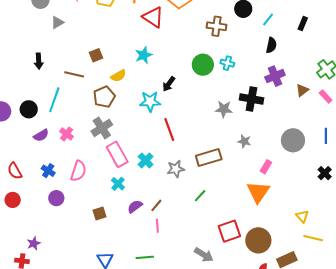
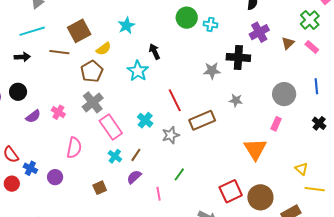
brown square: (96, 55) -> (79, 31), size x1.6
black arrow: (39, 61) -> (22, 57), moved, turned -84
green circle: (203, 65) -> (187, 18), moved
black arrow: (169, 84) -> (155, 52), turned 126
cyan line: (54, 100) -> (32, 31), moved, turned 60
cyan star: (150, 102) -> (138, 71), turned -30
red line: (169, 130) -> (175, 100), moved
cyan cross: (146, 160) -> (145, 120), moved
pink rectangle: (266, 167) -> (276, 124), moved
blue cross: (48, 171) -> (30, 168), moved
green line: (200, 196) -> (179, 174), moved
brown line: (156, 205) -> (136, 155), moved

